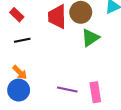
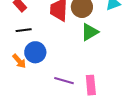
blue circle: (19, 90) -> (35, 52), moved

